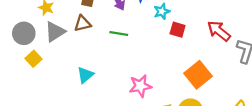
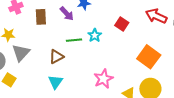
cyan star: (162, 11) -> (95, 35), moved
brown triangle: (82, 24) -> (56, 57), moved
red square: (178, 30) -> (122, 24), turned 32

